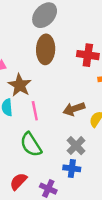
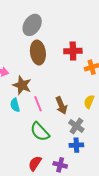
brown arrow: (74, 109) -> (61, 105), moved, turned -84

